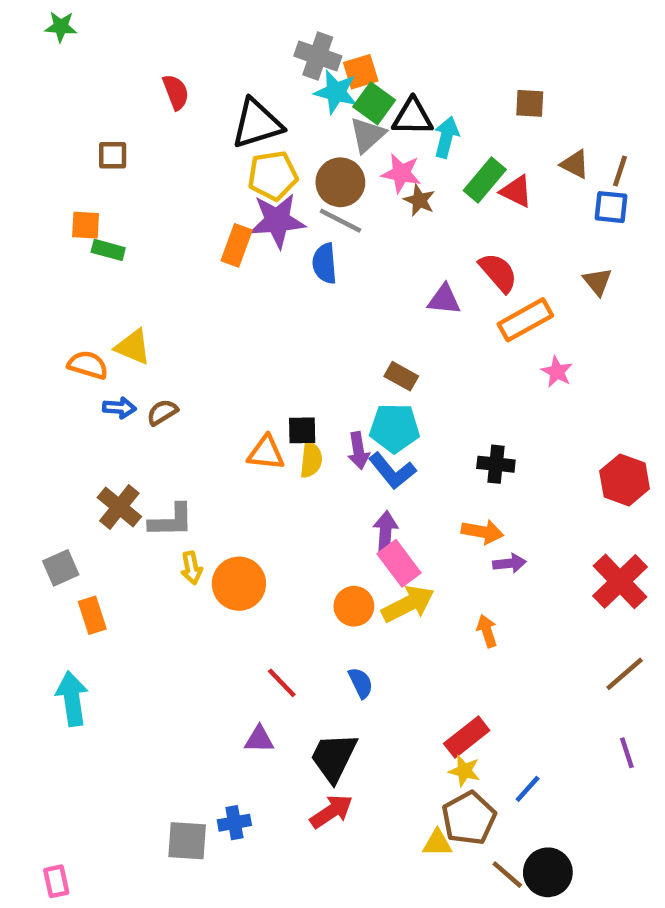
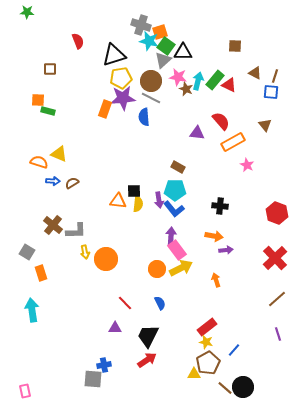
cyan arrow: (446, 137) -> (198, 81), moved
gray square: (61, 568) -> (27, 252), turned -35
gray square: (187, 841) -> (93, 379), moved

